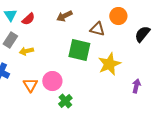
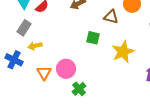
green square: (79, 50) -> (93, 38), size x0.6
yellow arrow: (26, 51) -> (35, 46), moved

